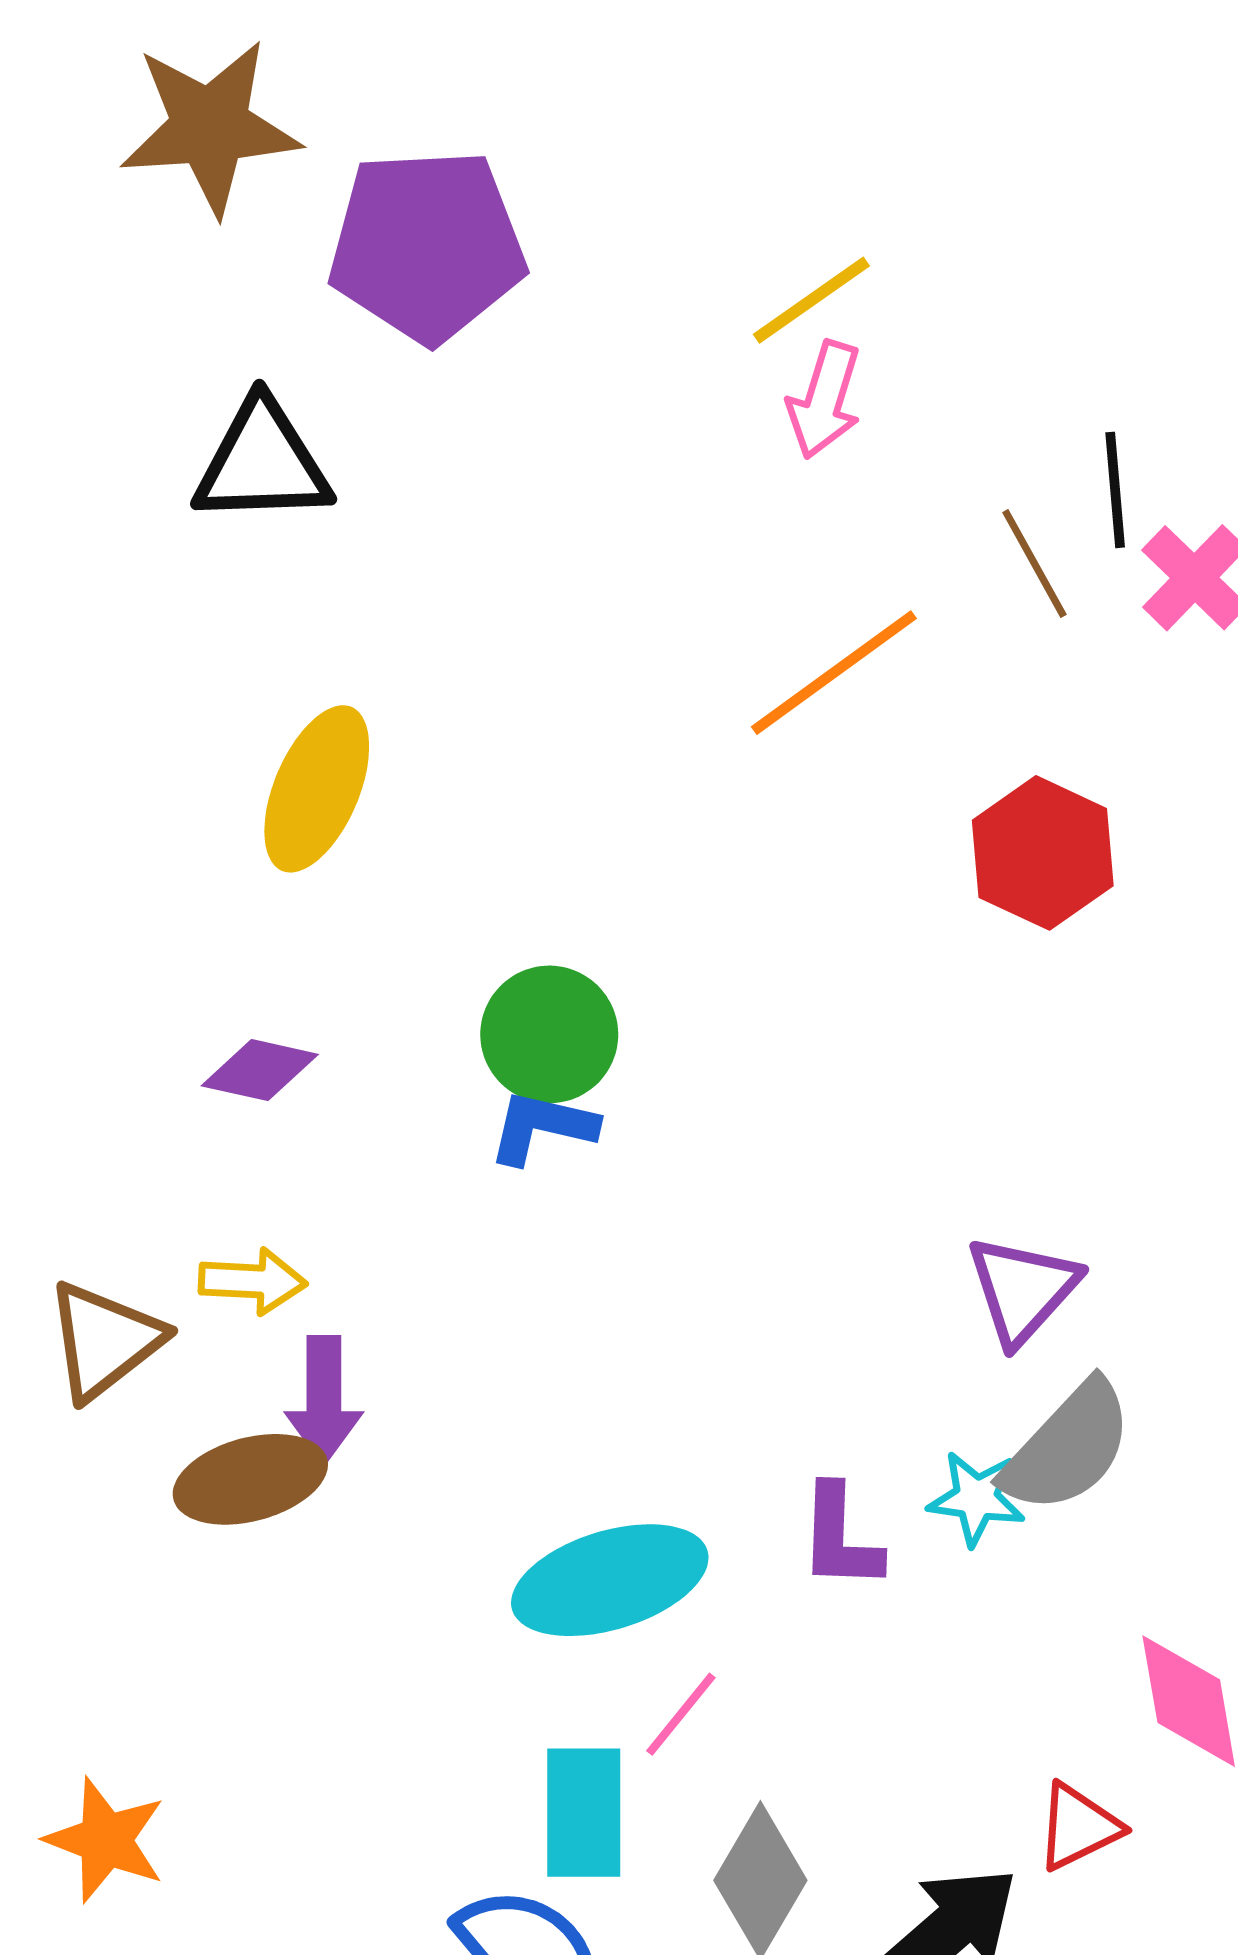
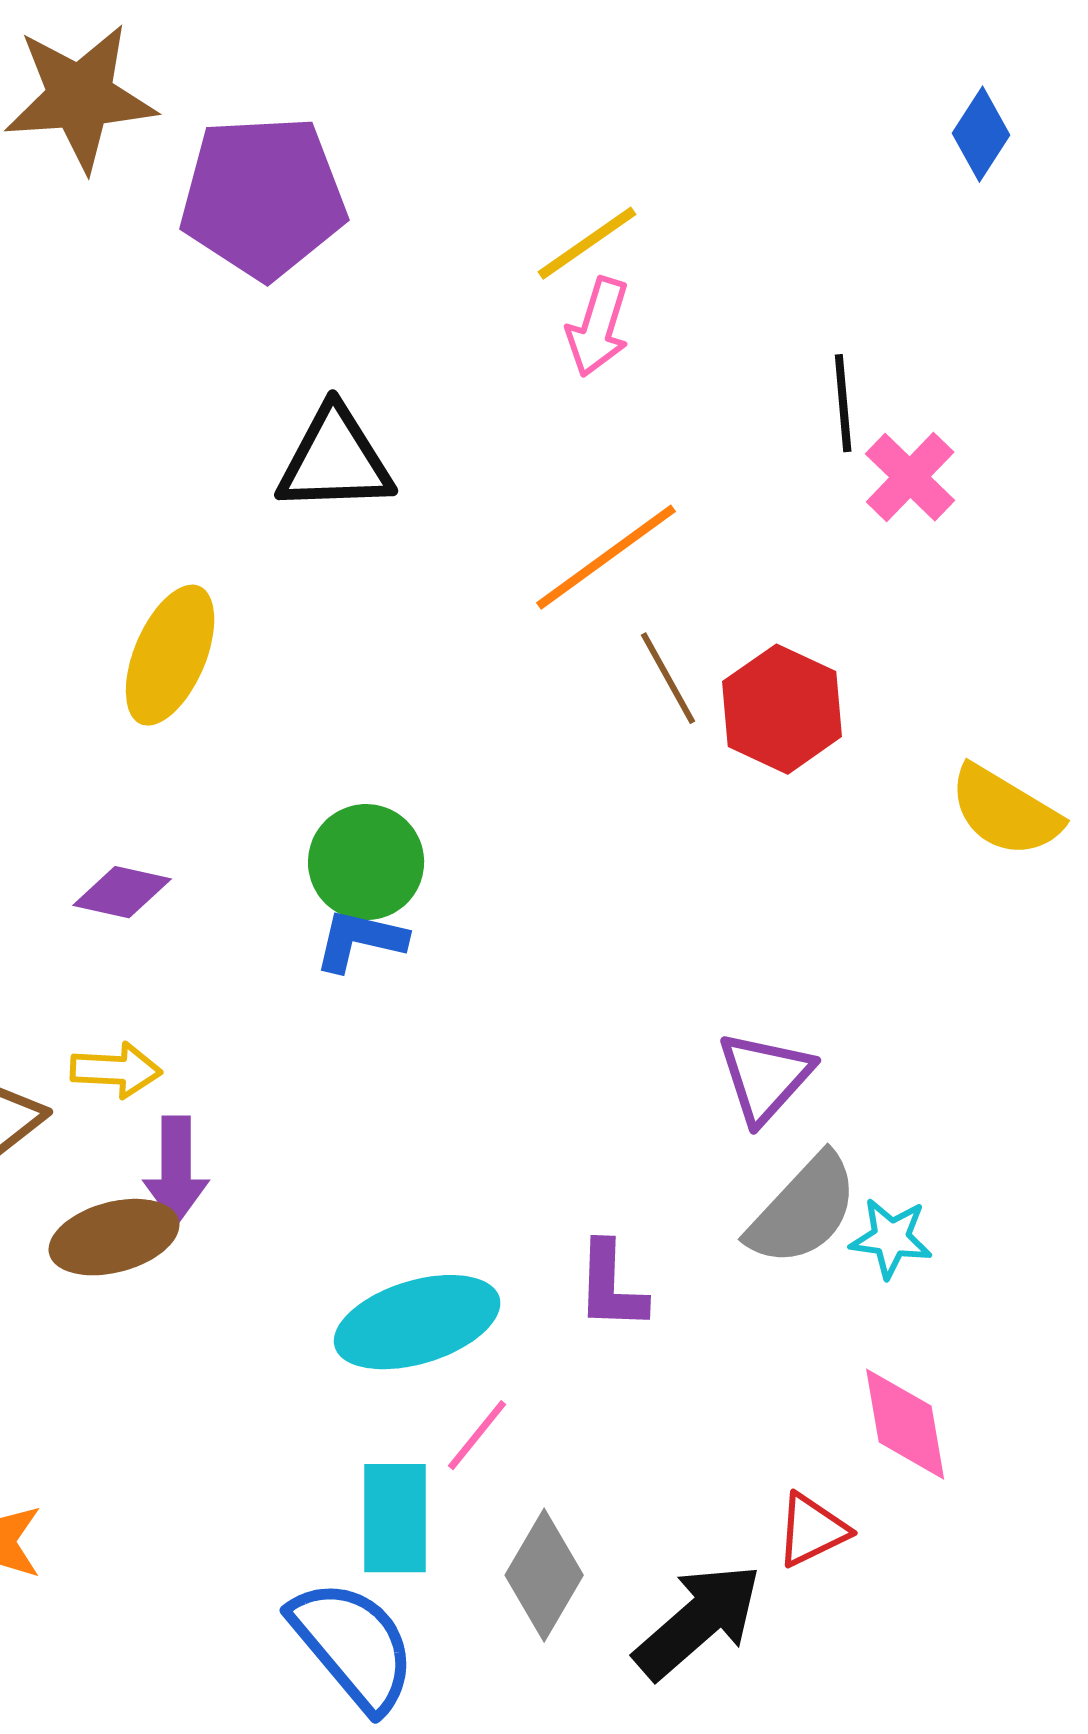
black triangle: (262, 463) -> (335, 460), moved
brown line: (1034, 563) -> (668, 678), moved
cyan star: (976, 1498) -> (891, 1238), moved

